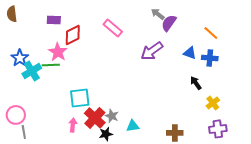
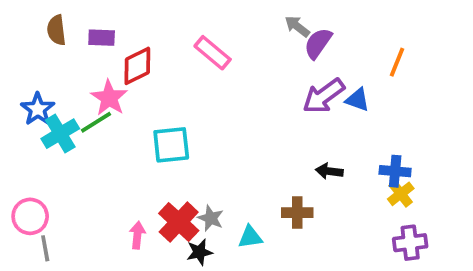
brown semicircle: (12, 14) -> (56, 30), moved
orange line: (211, 33) -> (397, 62), turned 70
purple arrow: (152, 51) -> (324, 96), moved
blue cross: (210, 58) -> (395, 171), moved
green line: (51, 65) -> (96, 122), turned -30
black arrow: (196, 83) -> (329, 171), moved, turned -48
cyan square: (80, 98) -> (171, 145), moved
brown cross: (175, 133) -> (297, 213), moved

